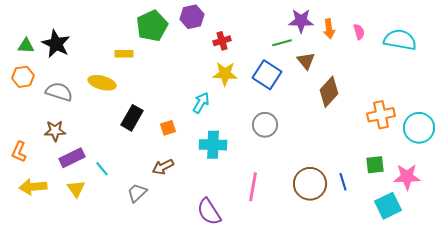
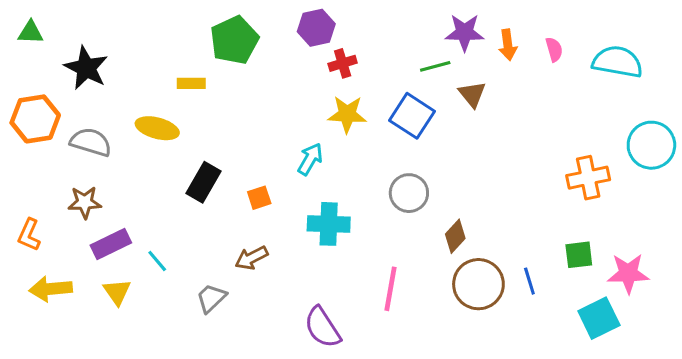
purple hexagon: (192, 17) -> (316, 28), moved
green triangle: (26, 46) -> (31, 32), moved
orange hexagon: (23, 77) -> (35, 119), size x1.4
brown diamond: (329, 92) -> (455, 236), moved, size x0.7
cyan circle: (419, 128) -> (651, 145), moved

